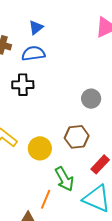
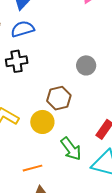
brown hexagon: (77, 137) -> (59, 98), moved
orange line: (46, 199) -> (33, 168), moved, turned 60

